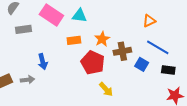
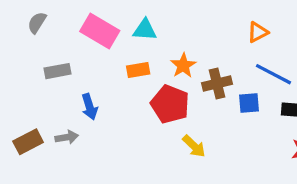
gray rectangle: (24, 29) -> (58, 71), moved
blue square: (142, 64) -> (249, 103), turned -32

